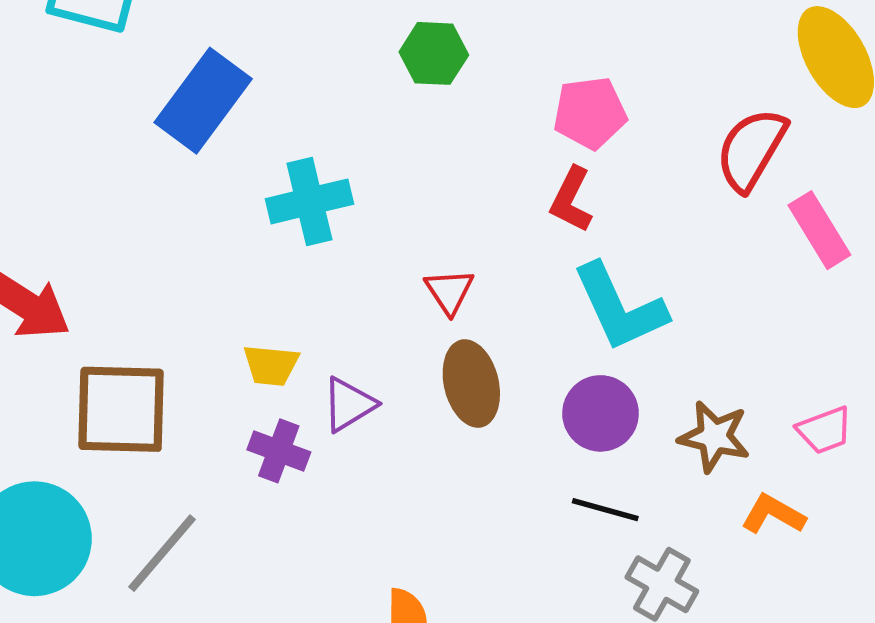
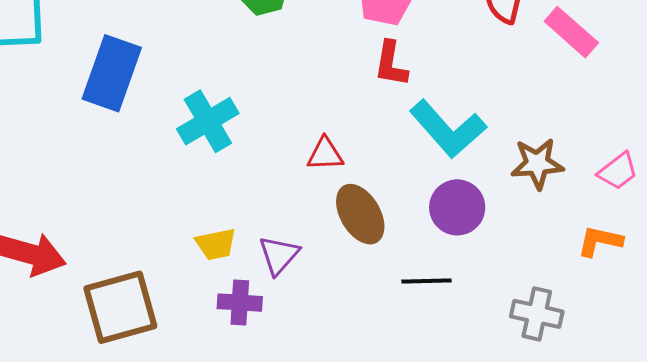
red triangle: (449, 291) -> (325, 154), turned -42
brown star: (714, 437) -> (537, 164), moved
black line: (605, 510) -> (427, 281), moved

